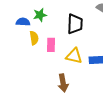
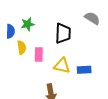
blue semicircle: (23, 22) -> (10, 31), turned 88

